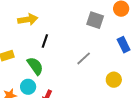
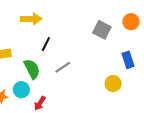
gray line: (84, 58) -> (63, 67), moved
yellow circle: (114, 80) -> (113, 84), moved

